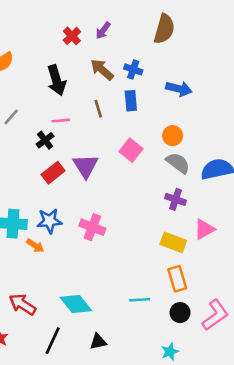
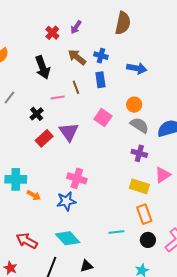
pink line: (61, 121) -> (58, 97), moved
blue star: (49, 221) -> (66, 201), moved

